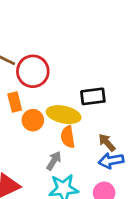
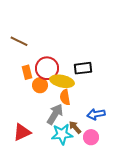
red circle: (33, 71) -> (47, 68), moved
brown arrow: (107, 143) -> (75, 127), moved
gray arrow: (54, 161) -> (55, 114), size x1.5

